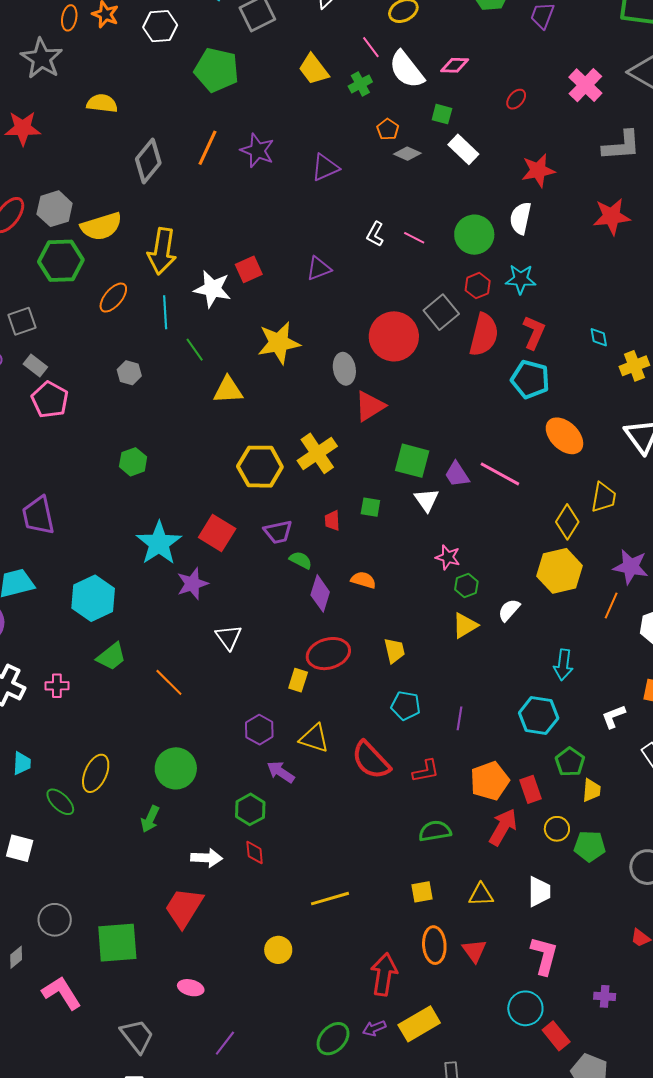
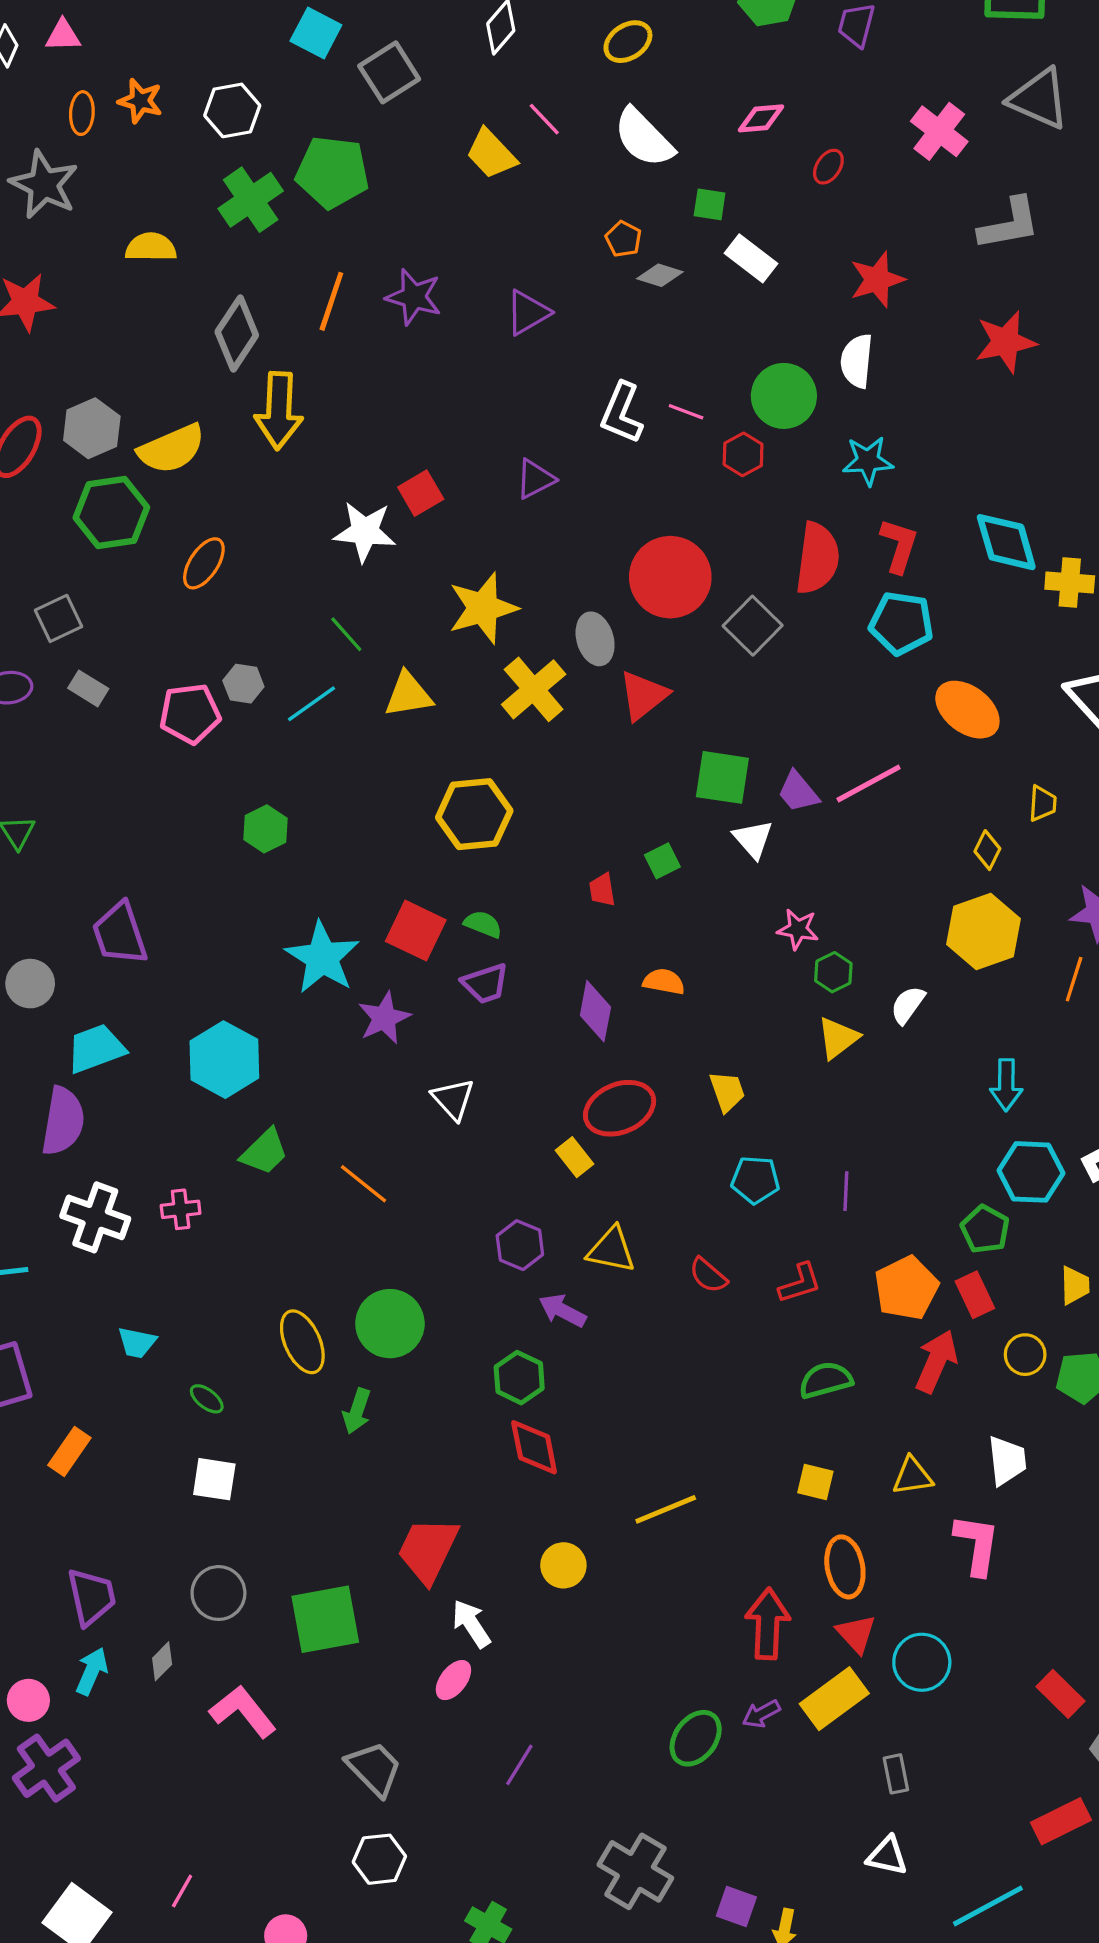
pink line: (371, 47) -> (544, 119), moved
pink diamond: (455, 65) -> (761, 118), moved
green cross: (360, 84) -> (251, 200), moved, size x1.6
white L-shape: (375, 234) -> (622, 413), size x1.5
yellow arrow: (162, 251) -> (279, 411), moved
red hexagon: (478, 286) -> (743, 454), moved
cyan line: (165, 312) -> (312, 704), moved, turned 64
gray square: (441, 312) -> (753, 626), moved
cyan diamond: (599, 337) -> (1006, 542), size x2.0
yellow cross: (634, 366) -> (1070, 582), turned 32
pink pentagon: (50, 400) -> (190, 714), moved, turned -30
yellow cross: (317, 453) -> (534, 689), moved
pink line: (500, 474) -> (869, 783), turned -51
yellow trapezoid: (604, 497) -> (1043, 803), size x0.7
green square: (370, 507) -> (662, 861), turned -30
yellow diamond: (567, 522) -> (987, 850), size x0.7
purple trapezoid: (278, 532) -> (485, 984), moved
green semicircle: (301, 560) -> (483, 924), moved
yellow rectangle: (298, 680) -> (574, 1157), turned -50
cyan hexagon: (539, 715) -> (1031, 1172), moved
red semicircle: (371, 760) -> (708, 1275), size x0.6
green pentagon: (570, 762) -> (985, 1229), moved
cyan trapezoid: (22, 763) -> (137, 1343), turned 105
yellow ellipse: (96, 773) -> (302, 1342), moved, turned -42
green ellipse: (60, 802) -> (207, 1399), size x0.7
white square: (20, 848) -> (214, 1479), moved
red diamond: (255, 853) -> (534, 1447), size x1.5
white arrow: (207, 858) -> (471, 1624), moved, turned -120
yellow square: (422, 892) -> (815, 1482), turned 30
yellow circle: (278, 950) -> (563, 1565), moved
red triangle: (474, 951) -> (856, 1634), moved
pink L-shape: (544, 956) -> (977, 1544), moved
pink ellipse: (191, 988) -> (453, 1680), turned -60
cyan circle: (525, 1008) -> (922, 1662), moved

